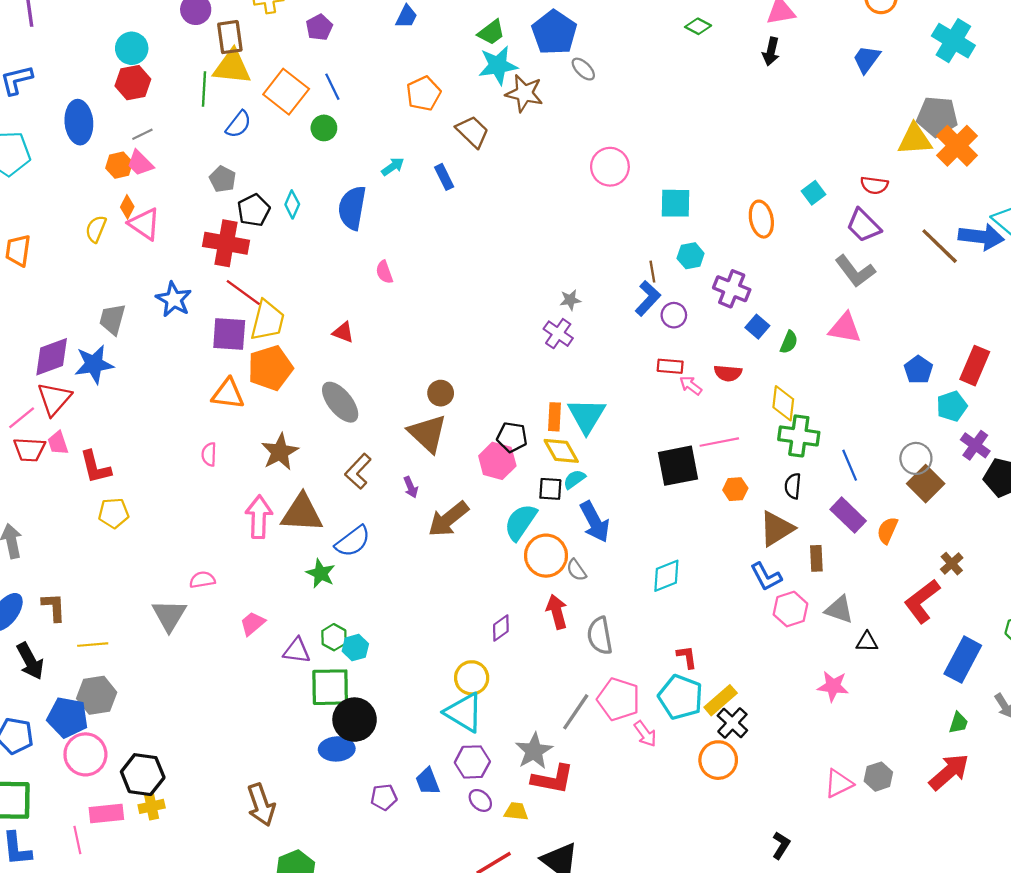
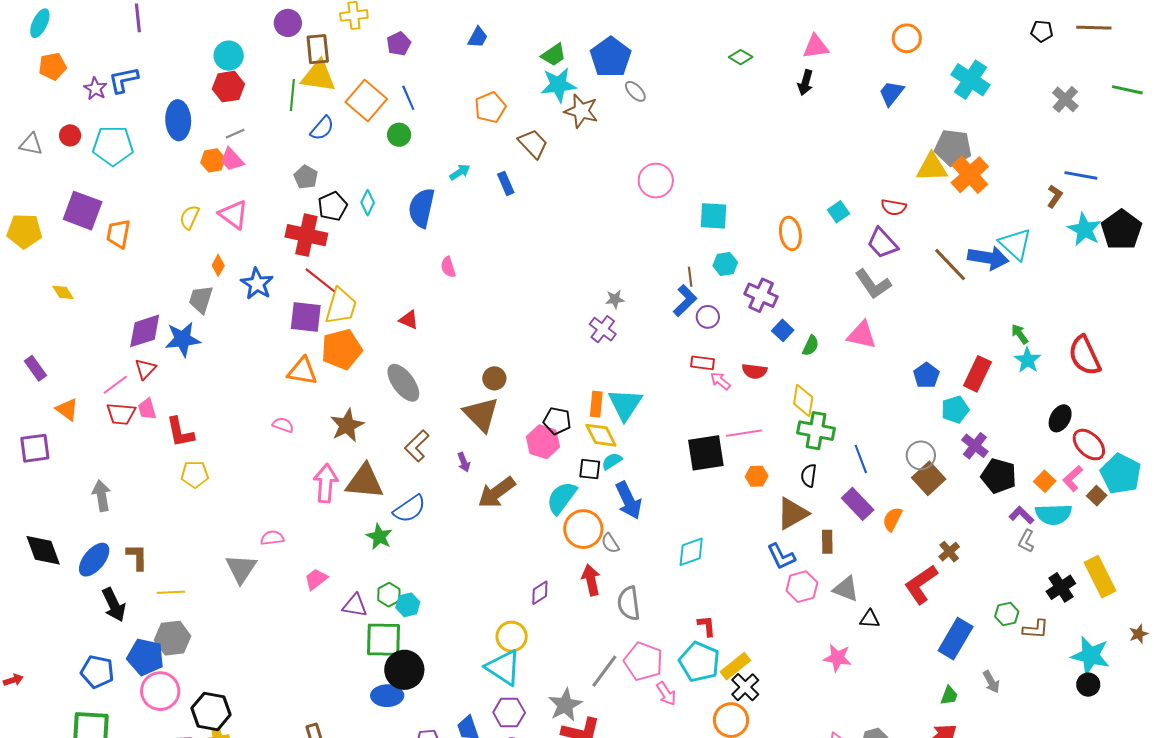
orange diamond: (127, 207) -> (218, 265), moved
red triangle: (54, 399) -> (145, 369), size x0.7
pink semicircle: (209, 454) -> (283, 425), turned 105

